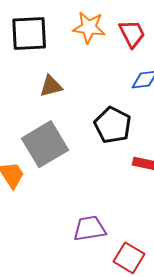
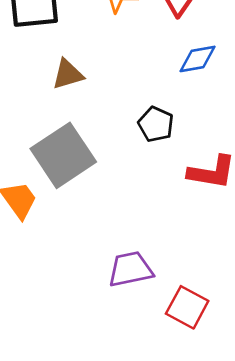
black pentagon: (113, 125) -> (156, 124), size x0.7

